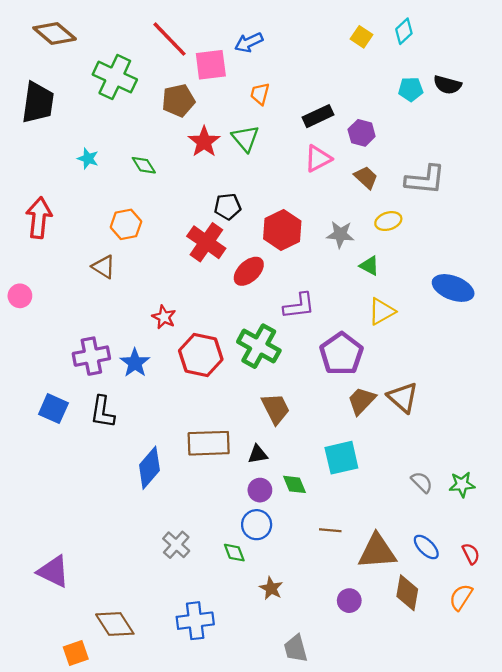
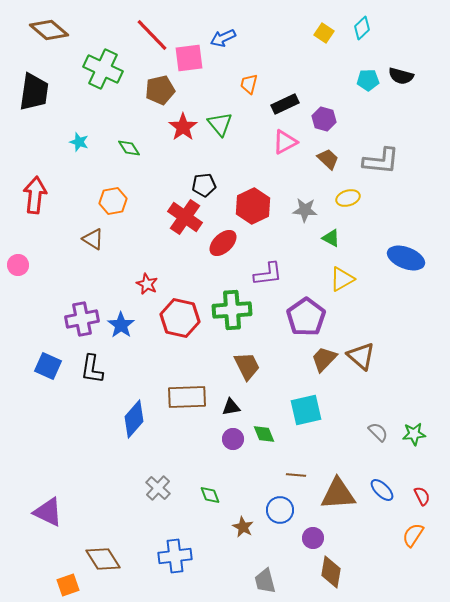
orange trapezoid: (260, 94) -> (249, 84), moved
green cross: (259, 346) -> (232, 310), turned -33
blue circle: (257, 525) -> (280, 510), moved
brown diamond: (407, 593) -> (331, 572), moved

